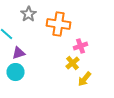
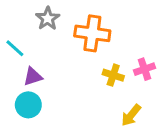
pink cross: (80, 46) -> (144, 69), moved
yellow cross: (72, 63) -> (113, 75), moved, turned -32

